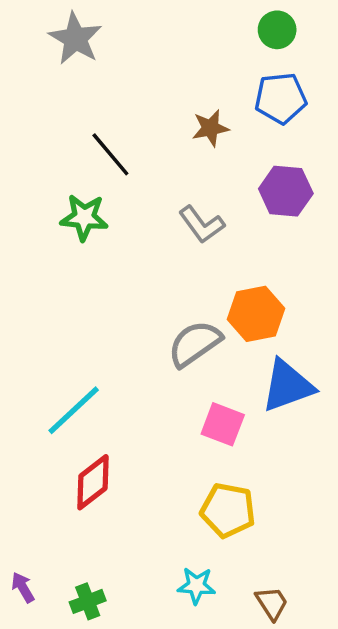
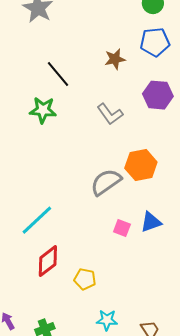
blue triangle: (288, 386) -> (151, 222), moved, size x0.7
pink square: (223, 424) -> (122, 228), size x0.7
yellow pentagon: (228, 510) -> (85, 279), moved, size x0.7

